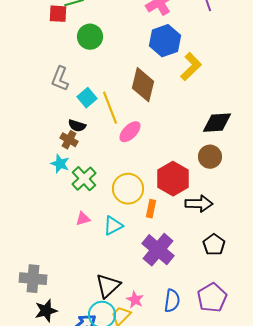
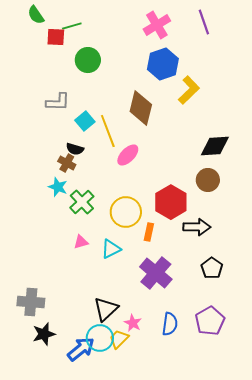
gray L-shape: (60, 79) -> (58, 102), turned -110

